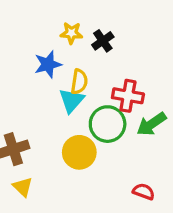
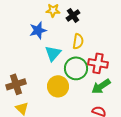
yellow semicircle: (79, 82) -> (78, 41), moved
red cross: (128, 96) -> (98, 63), moved
green arrow: (151, 124) -> (101, 86), moved

